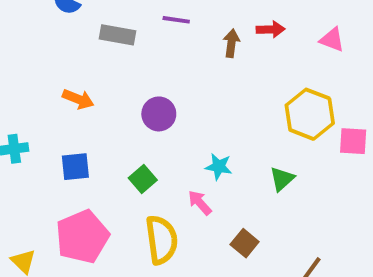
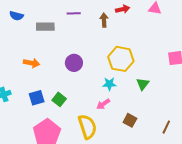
yellow hexagon: (310, 114) -> (121, 59), moved
green square: (143, 179) -> (59, 99), moved
pink arrow: (200, 203) -> (103, 104), turned -72

